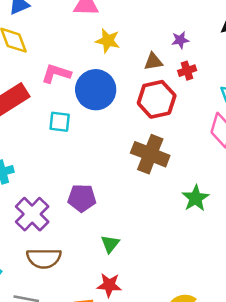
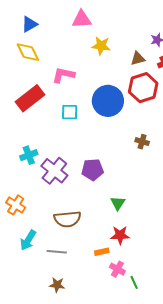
blue circle: (96, 90) -> (108, 101), moved
brown cross: (150, 154) -> (142, 142), moved, size x0.5
purple cross: (32, 214) -> (54, 171), moved

